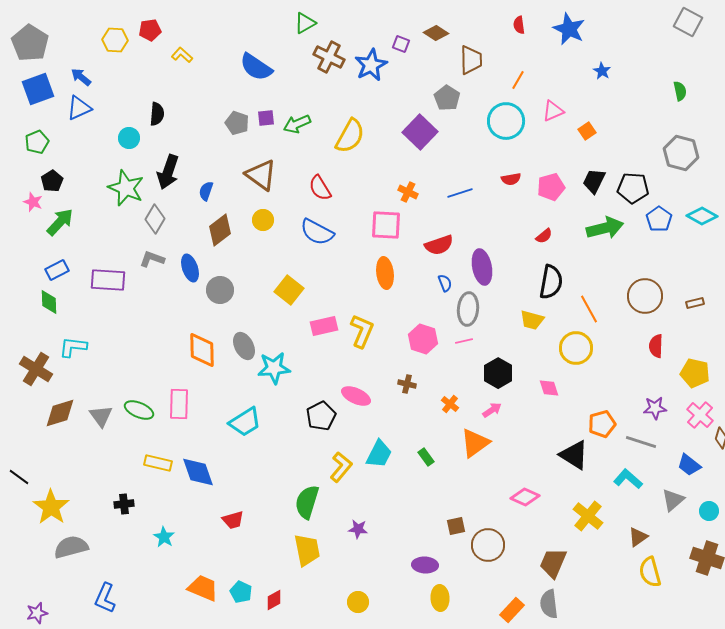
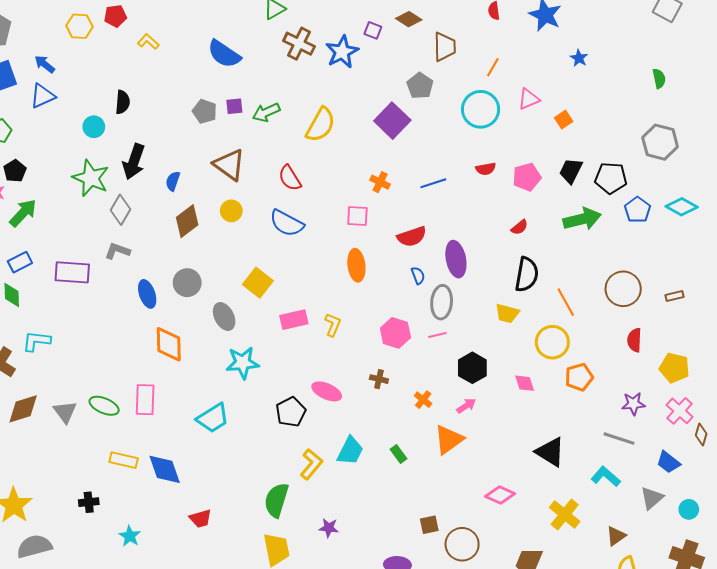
pink square: (386, 225) -> (357, 216), size x0.7
blue ellipse: (190, 268) -> (147, 294), moved
yellow L-shape: (362, 331) -> (333, 325), size x0.7
gray ellipse: (244, 346) -> (224, 317), moved
orange pentagon: (602, 424) -> (579, 377), moved

